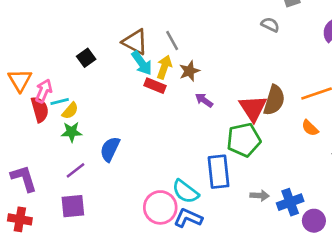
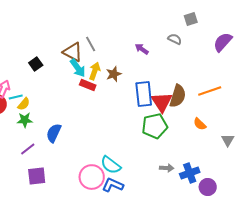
gray line: (172, 41) -> (91, 44), moved
purple arrow: (204, 100) -> (142, 49), moved
orange semicircle: (310, 128) -> (200, 124), moved
blue rectangle: (219, 172) -> (144, 94), moved
purple square: (73, 206) -> (37, 176), moved

